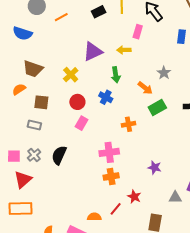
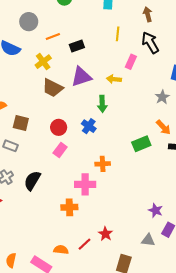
black rectangle: (99, 12) -> (77, 46), moved
brown trapezoid: (33, 69) -> (53, 88), moved
gray star: (164, 73) -> (162, 97), moved
yellow cross: (71, 75) -> (43, 62), moved
orange arrow: (145, 88) -> (163, 127), moved
orange cross: (128, 124) -> (103, 164), moved
purple star: (155, 168) -> (156, 210), moved
orange cross: (111, 177) -> (69, 207), moved

